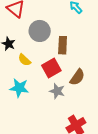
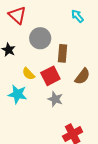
yellow semicircle: (24, 60) -> (28, 74), moved
brown semicircle: (77, 77) -> (82, 76), moved

